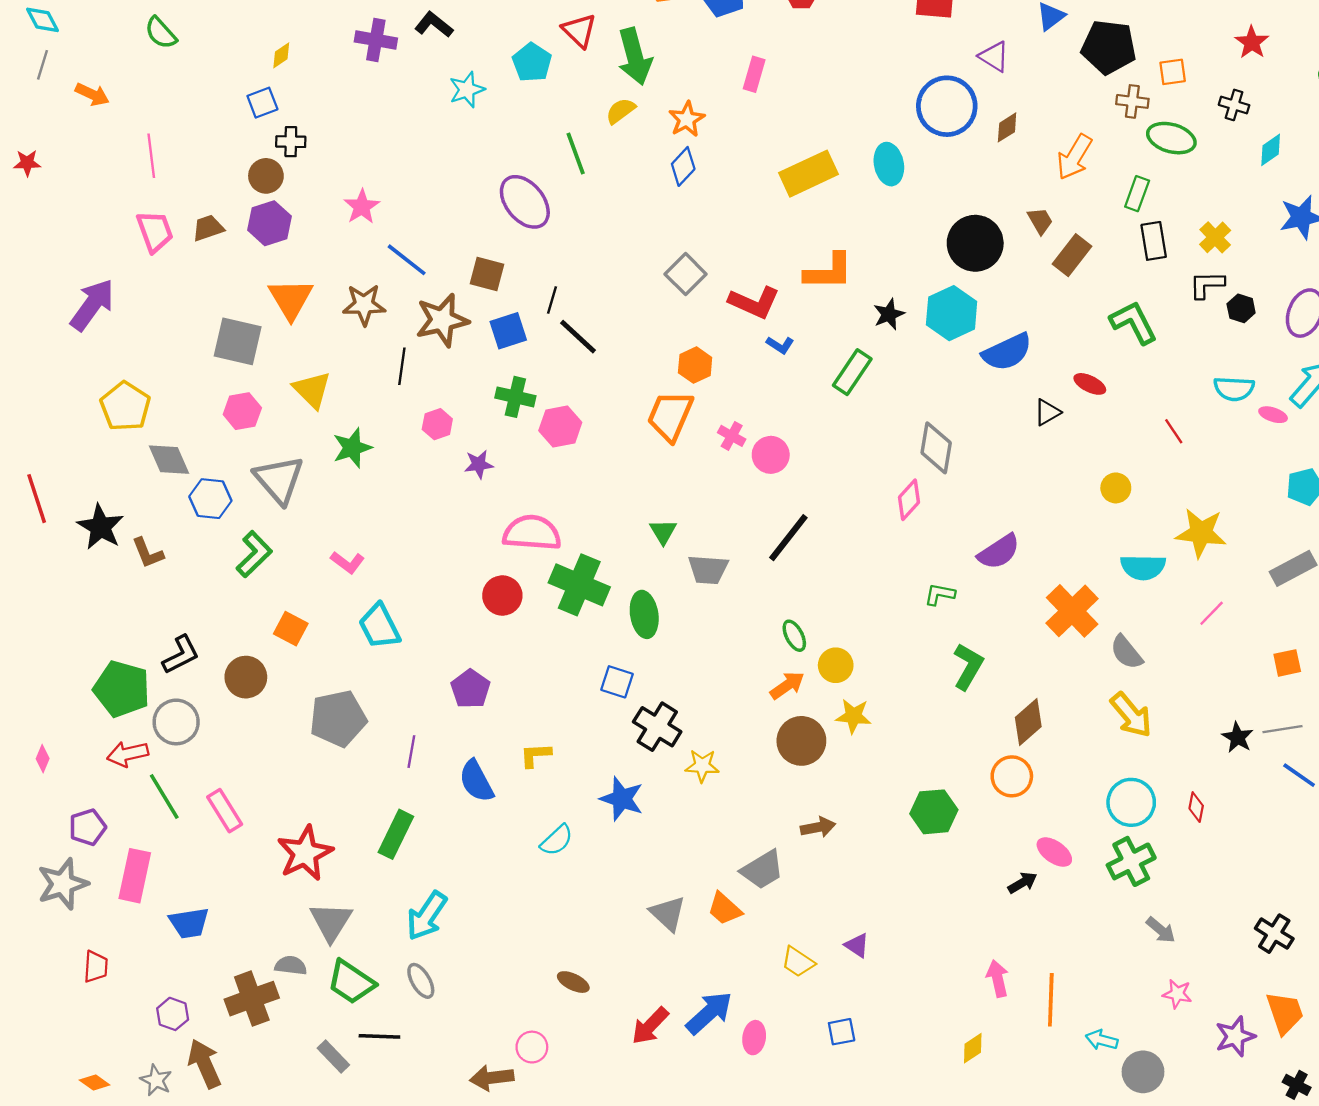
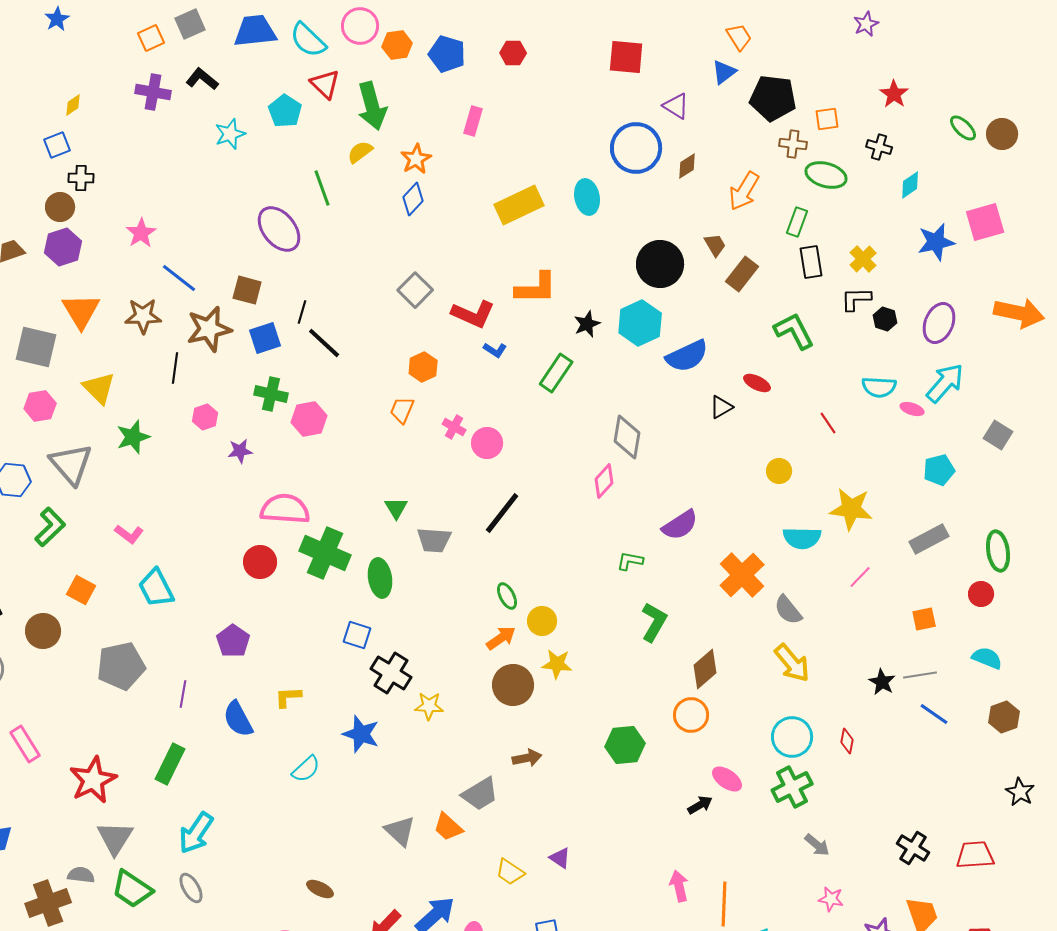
orange trapezoid: (670, 416) -> (402, 410), size x0.6

